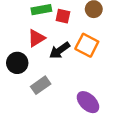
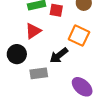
black arrow: (60, 50) -> (59, 55), moved
gray rectangle: (41, 85) -> (39, 73), turned 30

